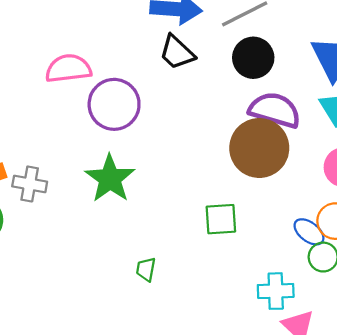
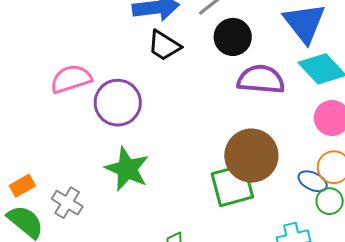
brown circle: (259, 148) -> (251, 156), moved
gray cross: (30, 184) -> (67, 203), moved, turned 32
green square: (221, 219) -> (232, 185), size x1.4

